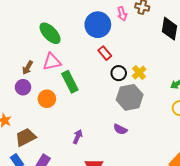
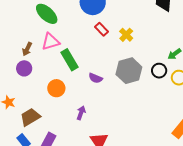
black circle: (119, 73) -> (159, 71), moved
yellow cross: (139, 73) -> (126, 35), moved
orange circle: (47, 99) -> (56, 88), moved
purple semicircle: (120, 129) -> (96, 78), moved

